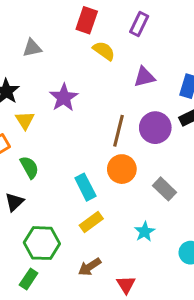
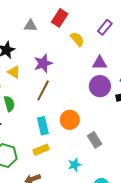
red rectangle: (87, 20) -> (60, 18), moved
yellow triangle: (25, 120) -> (14, 72), turned -40
purple circle: (155, 128) -> (100, 86), moved
brown line: (118, 131) -> (43, 91), moved

